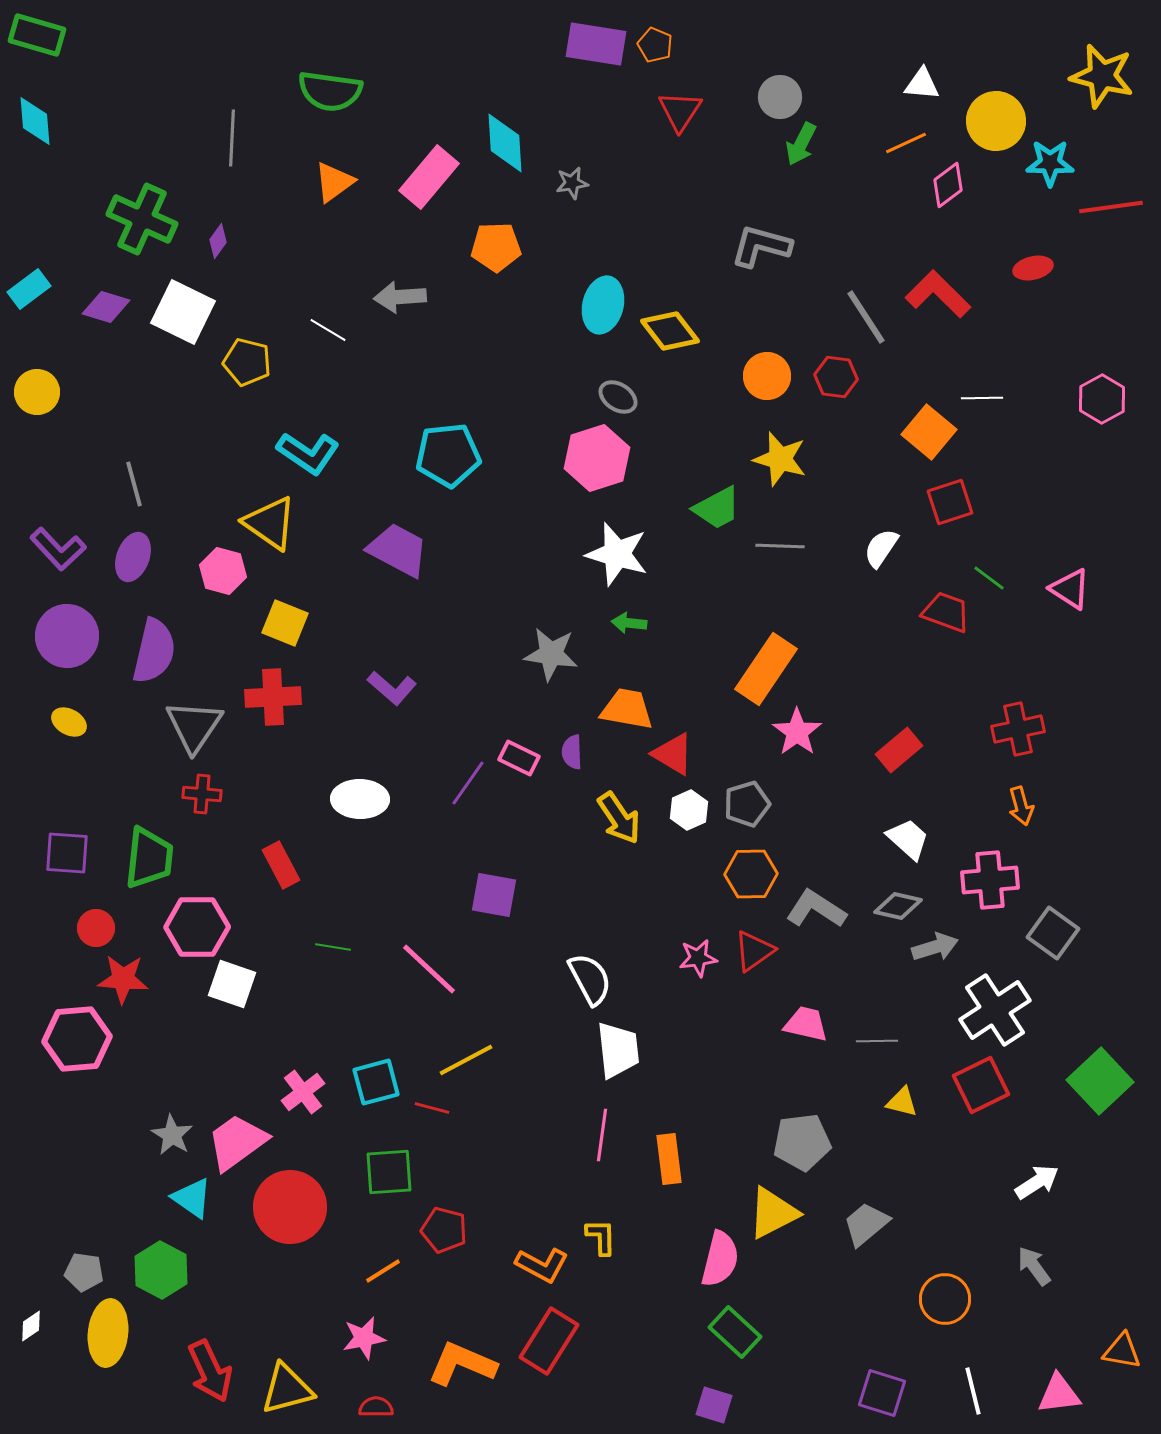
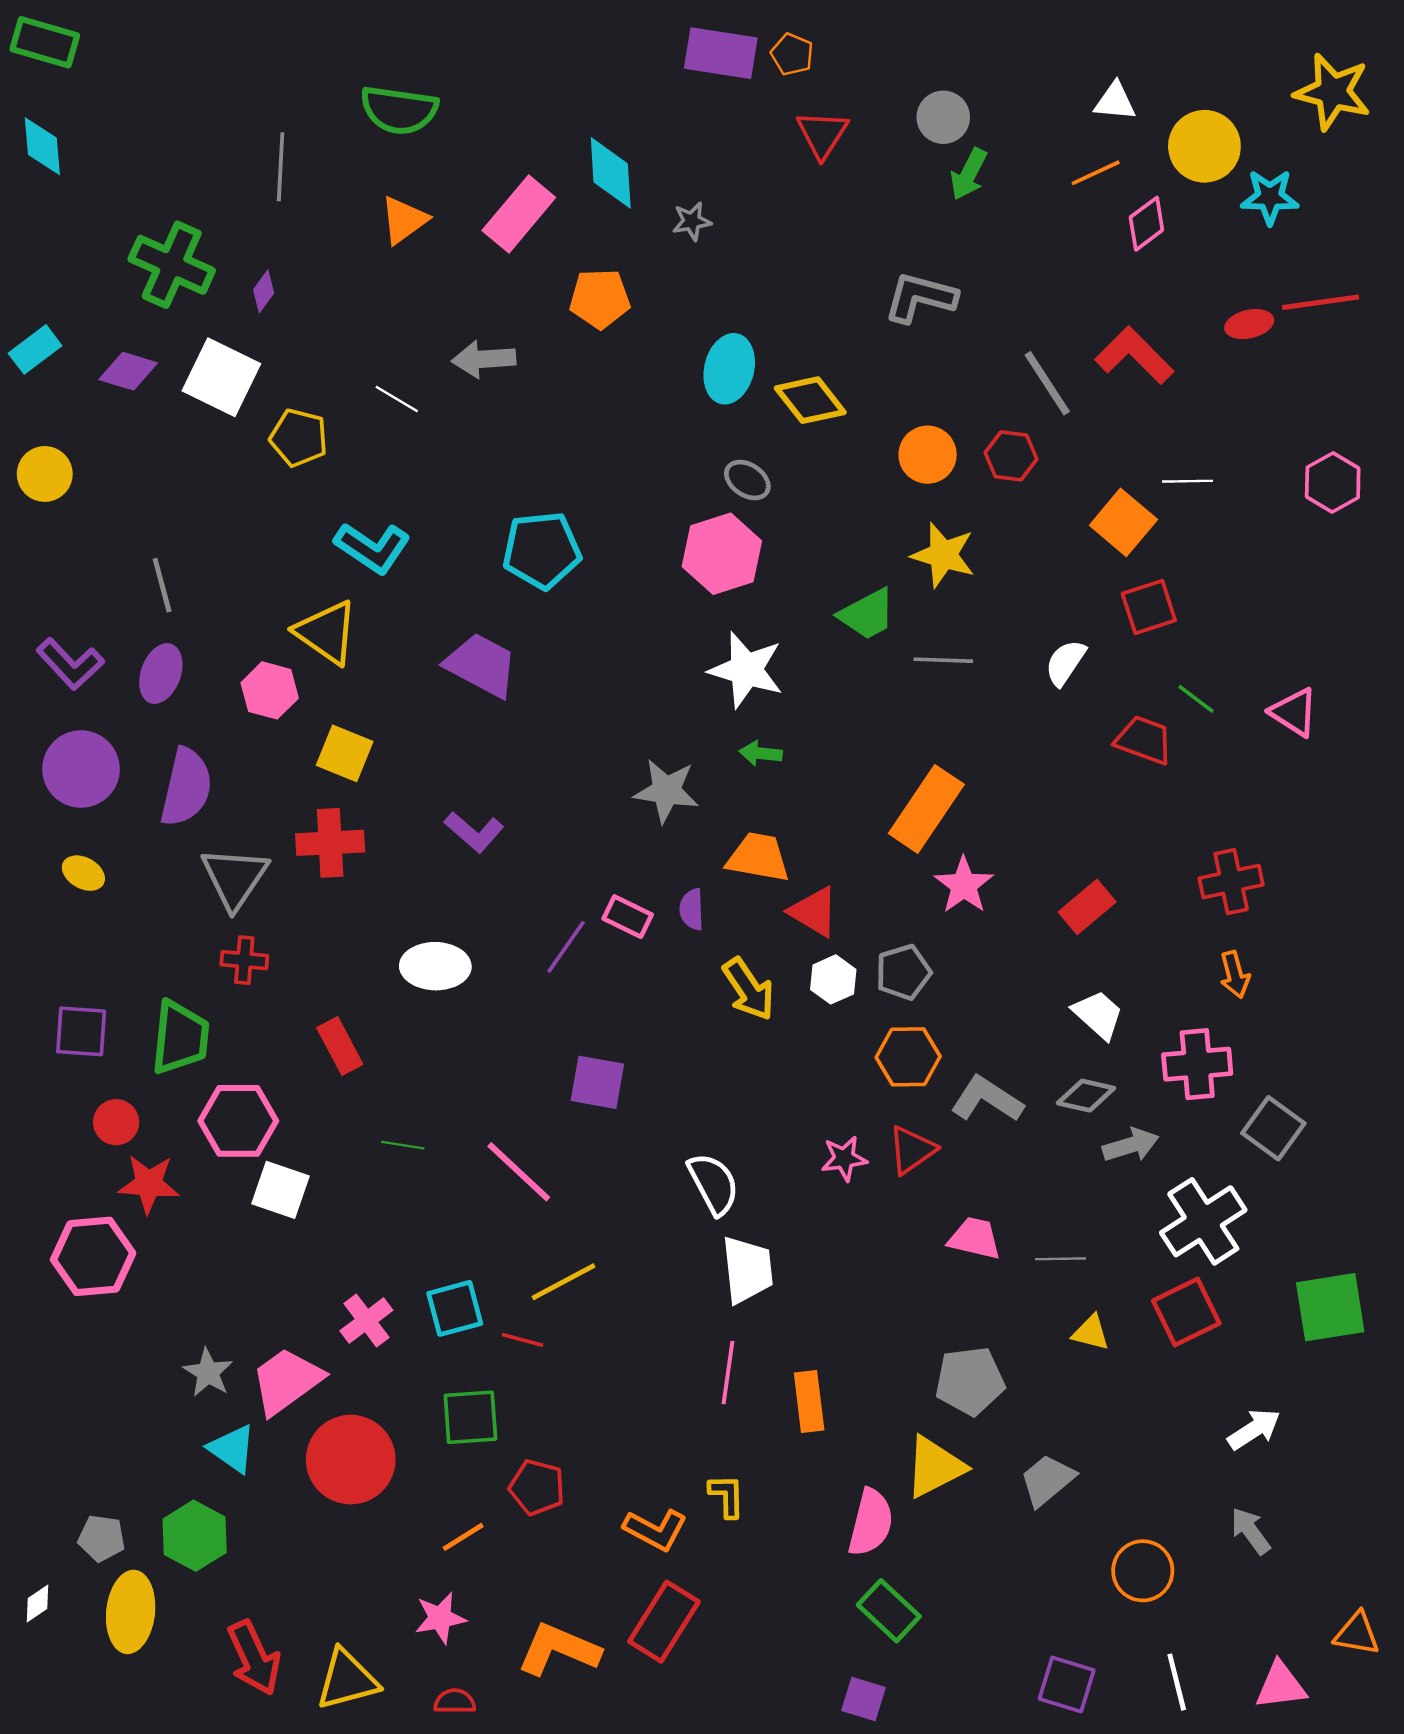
red line: (1111, 207) -> (1321, 302), moved
green square: (1100, 1081) -> (1330, 1307), turned 34

